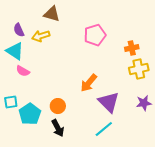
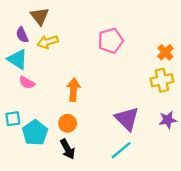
brown triangle: (52, 14) -> (40, 16), moved, turned 36
orange cross: (132, 48) -> (165, 52), moved, turned -32
orange arrow: (89, 83) -> (73, 90), moved, turned 144

